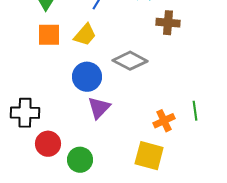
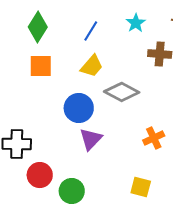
yellow trapezoid: (85, 35) -> (92, 66), moved
orange cross: (164, 121) -> (154, 138), moved
yellow square: (149, 156) -> (141, 187), size x0.7

